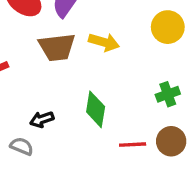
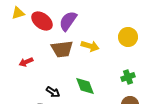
green diamond: (96, 109) -> (85, 86), turned -30
black arrow: (42, 119) -> (53, 92), turned -128

